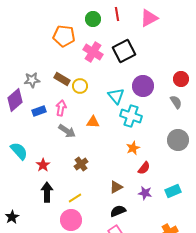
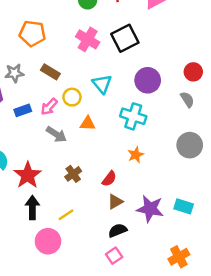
orange pentagon: (64, 36) -> (32, 33), moved
yellow circle: (80, 86) -> (72, 97), moved
cyan triangle: (116, 96) -> (102, 84), moved
pink arrow: (61, 108) -> (49, 107), turned -147
red star: (43, 165) -> (28, 175), size x1.6
red semicircle: (144, 168) -> (109, 179), moved
cyan rectangle: (173, 191) -> (184, 206), turned 42
purple star: (145, 193) -> (150, 209), size x1.6
pink circle: (71, 220) -> (48, 241), moved

